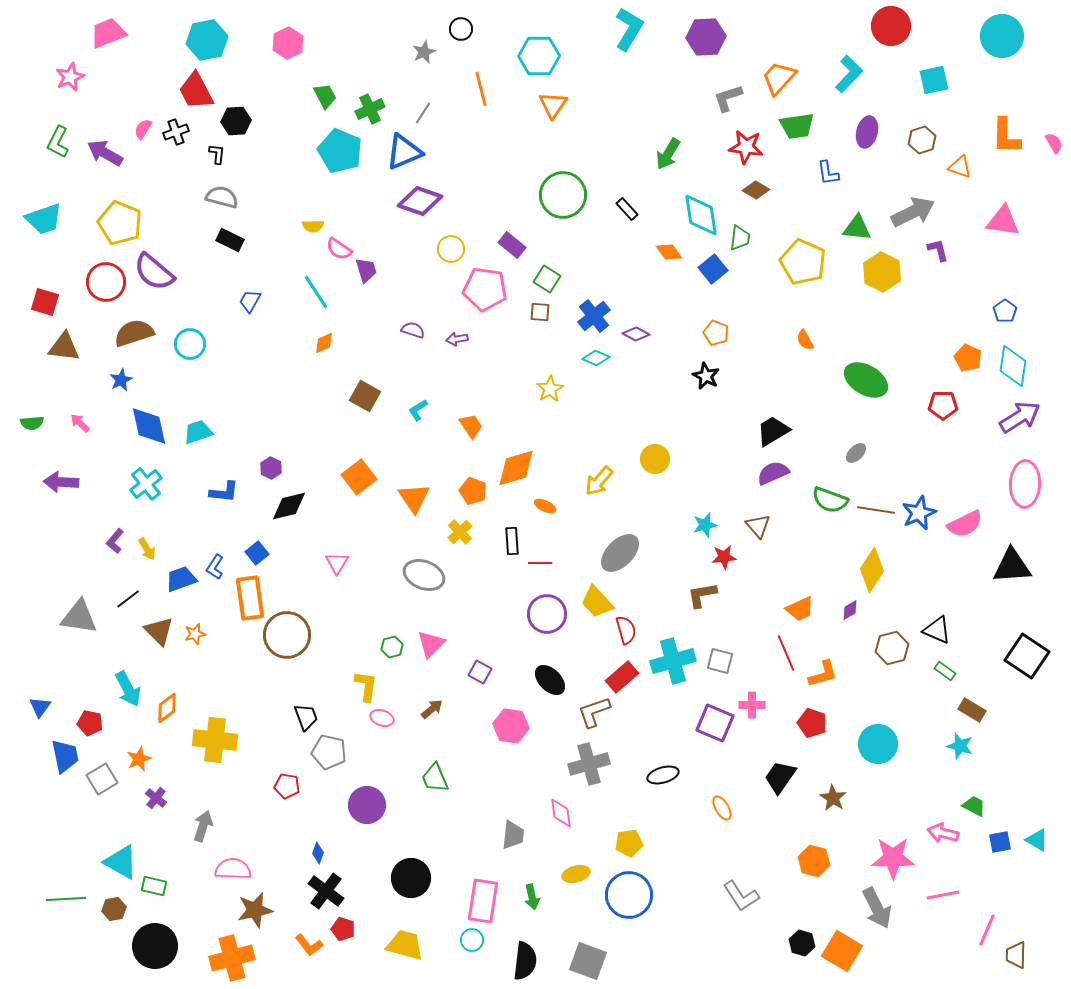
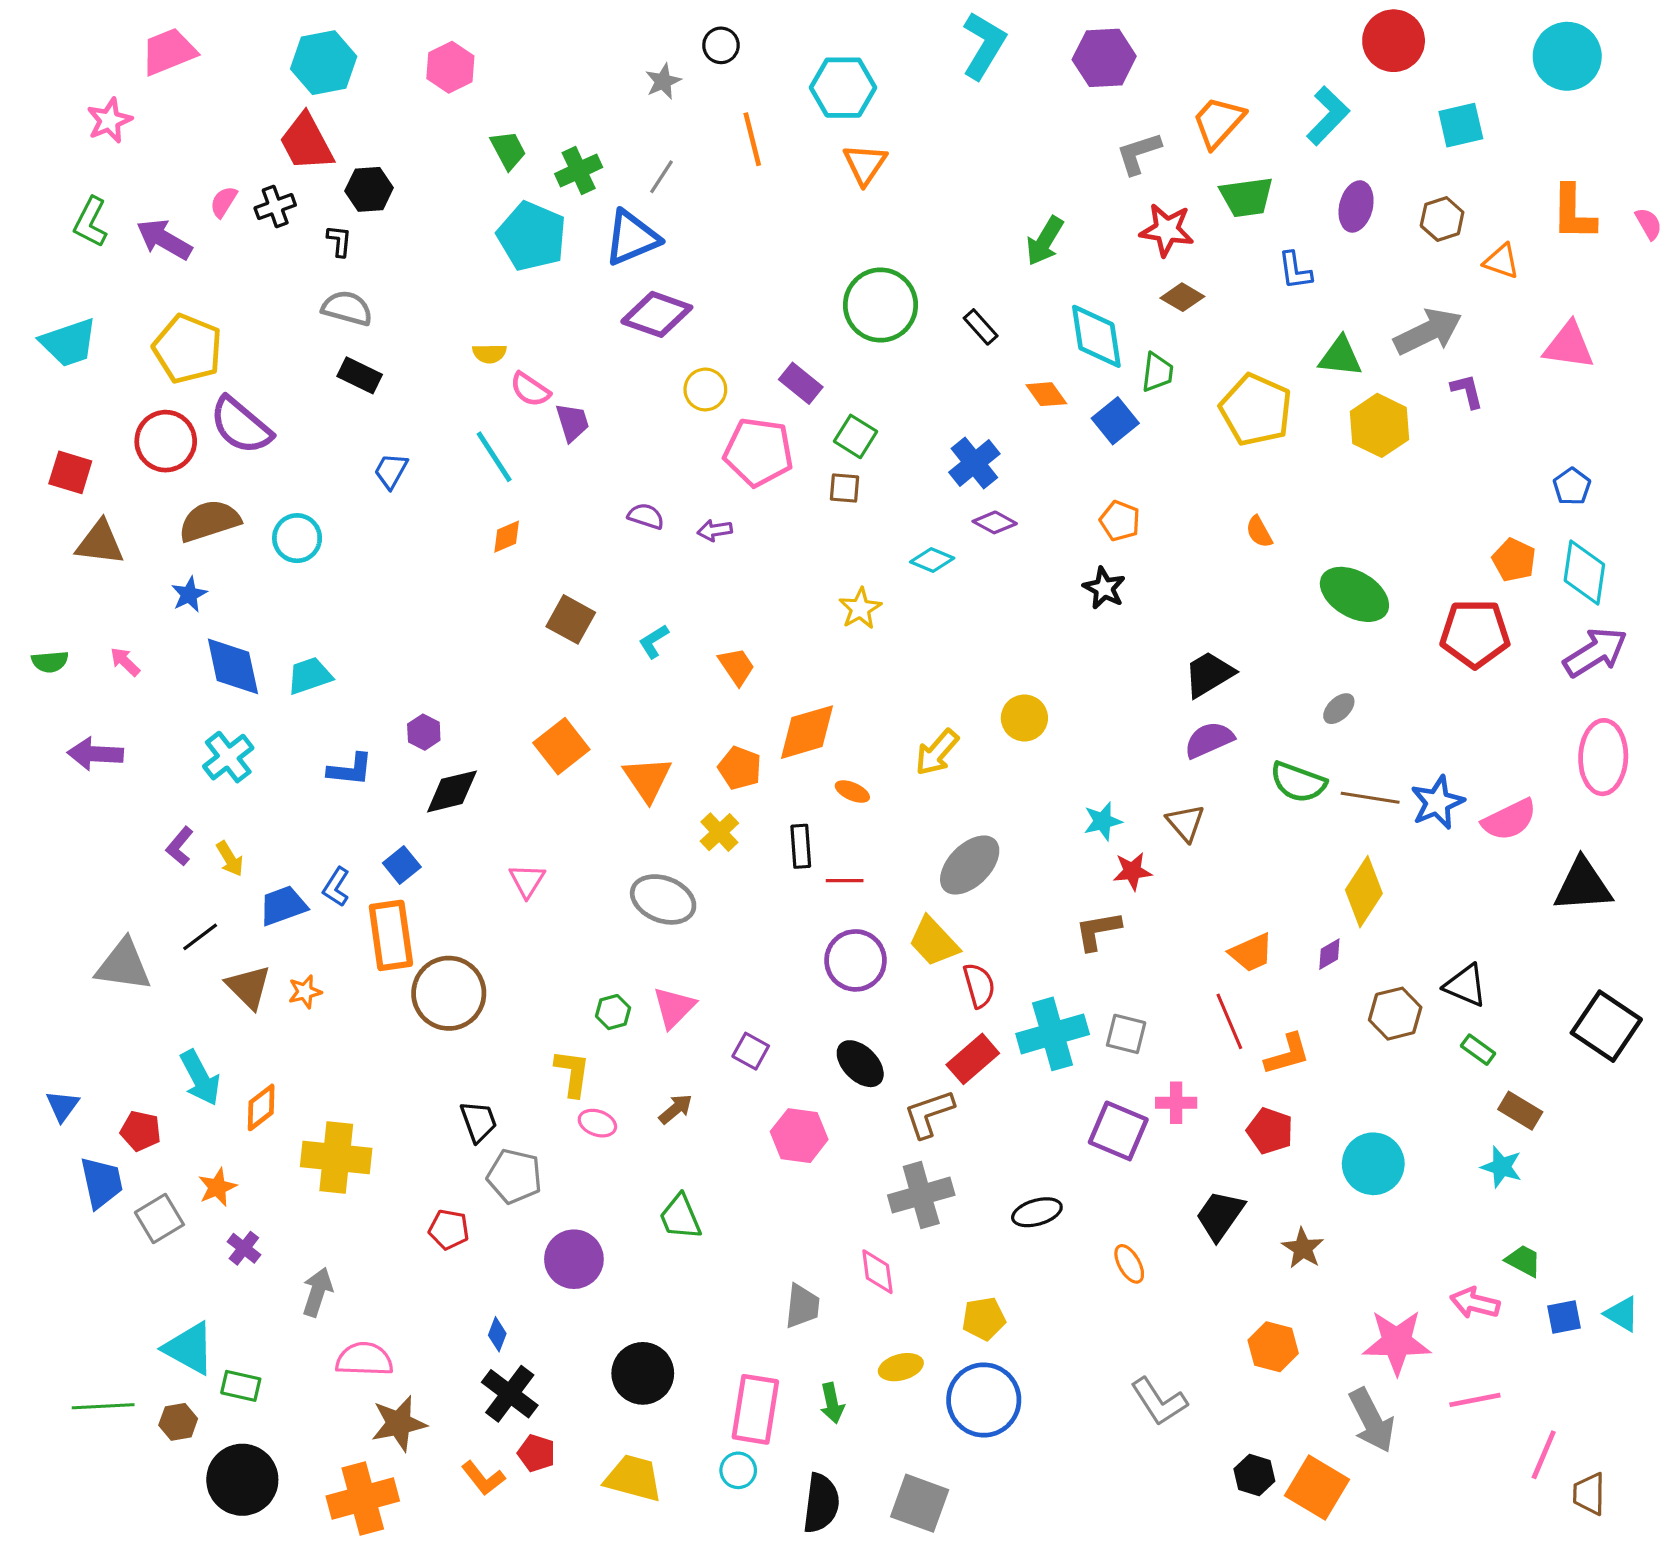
blue cross: (594, 316) -> (974, 463), moved
red pentagon: (943, 405) -> (1475, 634), size x1.5

